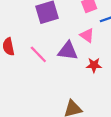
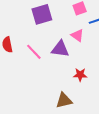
red star: (94, 65) -> (80, 75), moved

